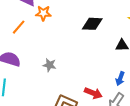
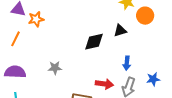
black diamond: (92, 24) -> (94, 42), moved

